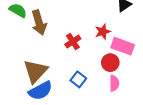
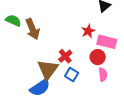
red cross: (73, 42) -> (65, 56), moved
brown triangle: (35, 71) -> (48, 69), moved

